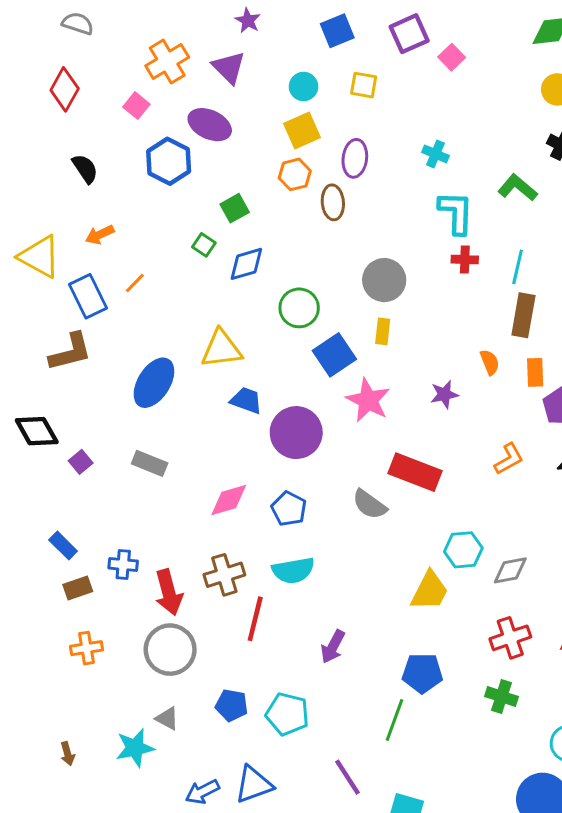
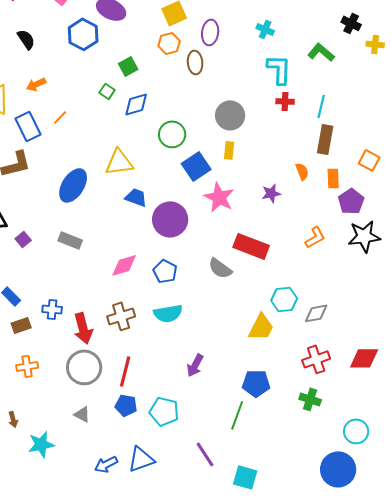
red line: (255, 619) -> (125, 371), moved
cyan star: (135, 748) -> (41, 444), moved
brown arrow: (67, 754) -> (13, 419), moved

